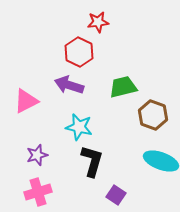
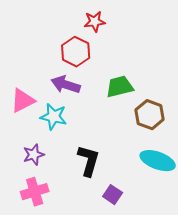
cyan star: (79, 127) -> (54, 117), moved

